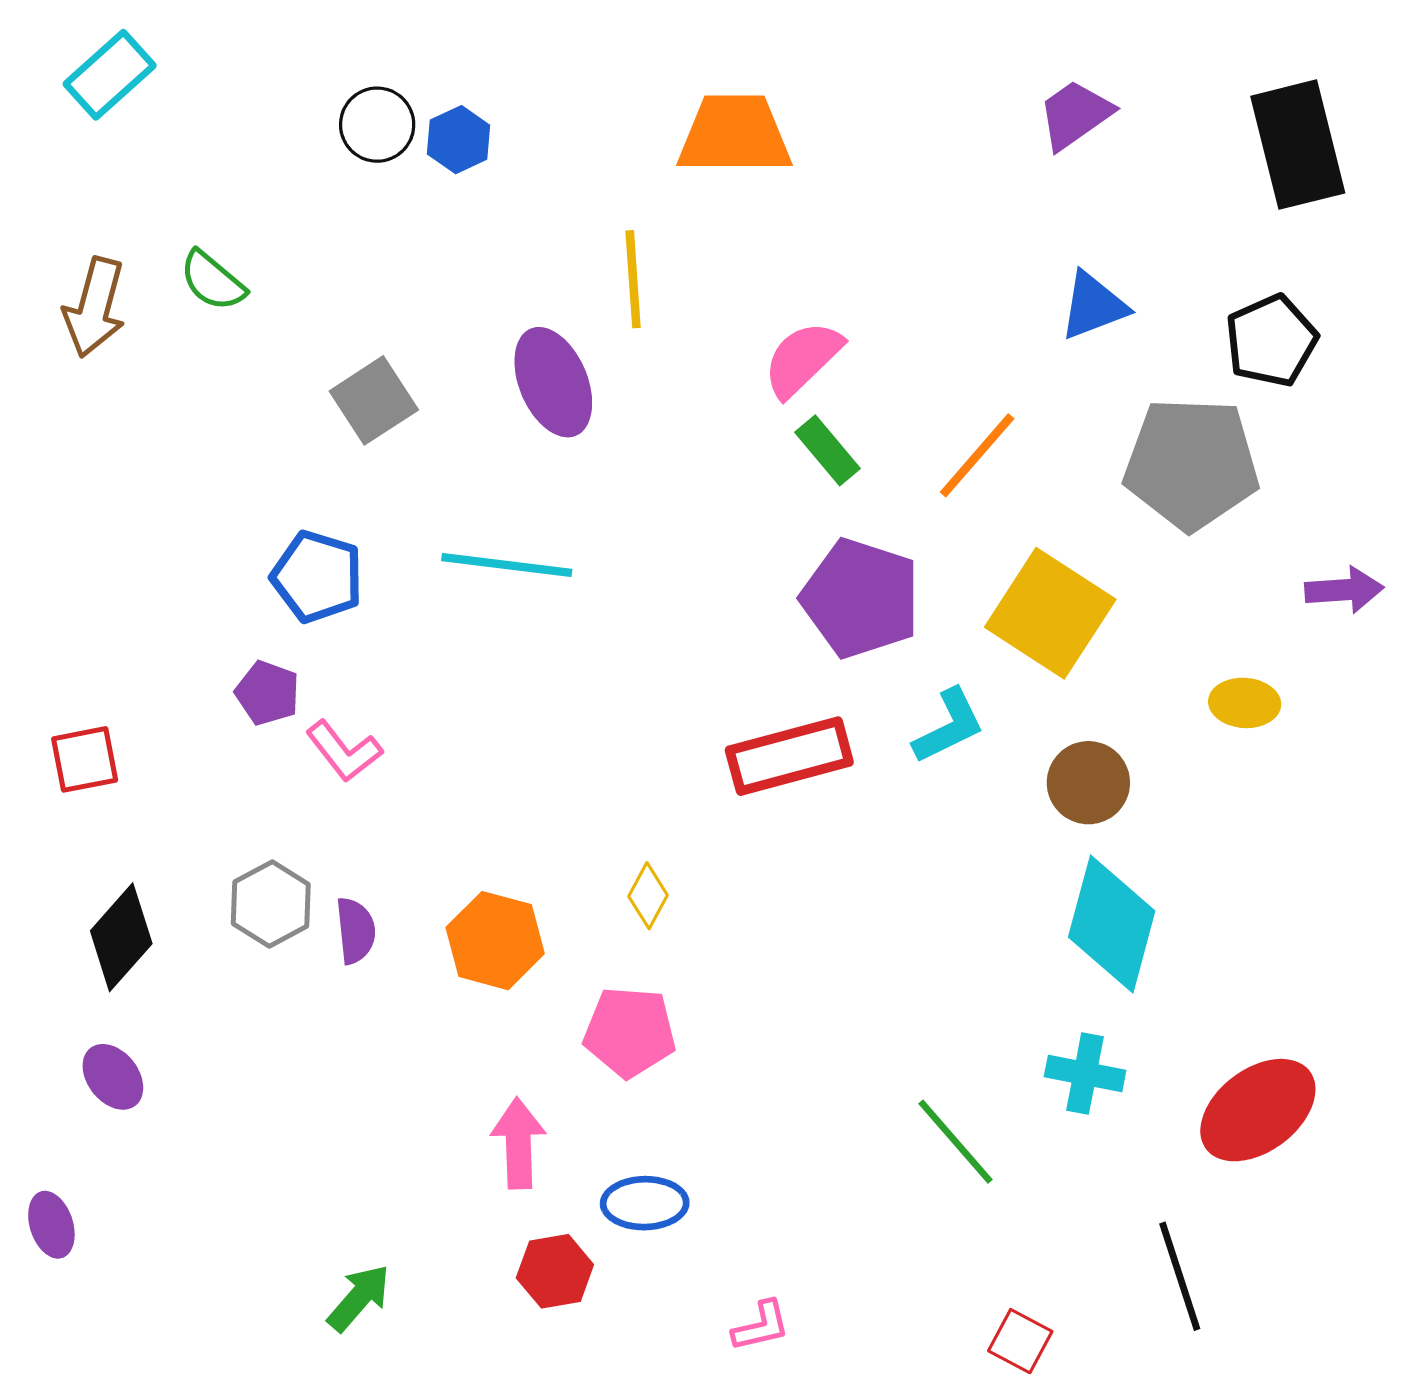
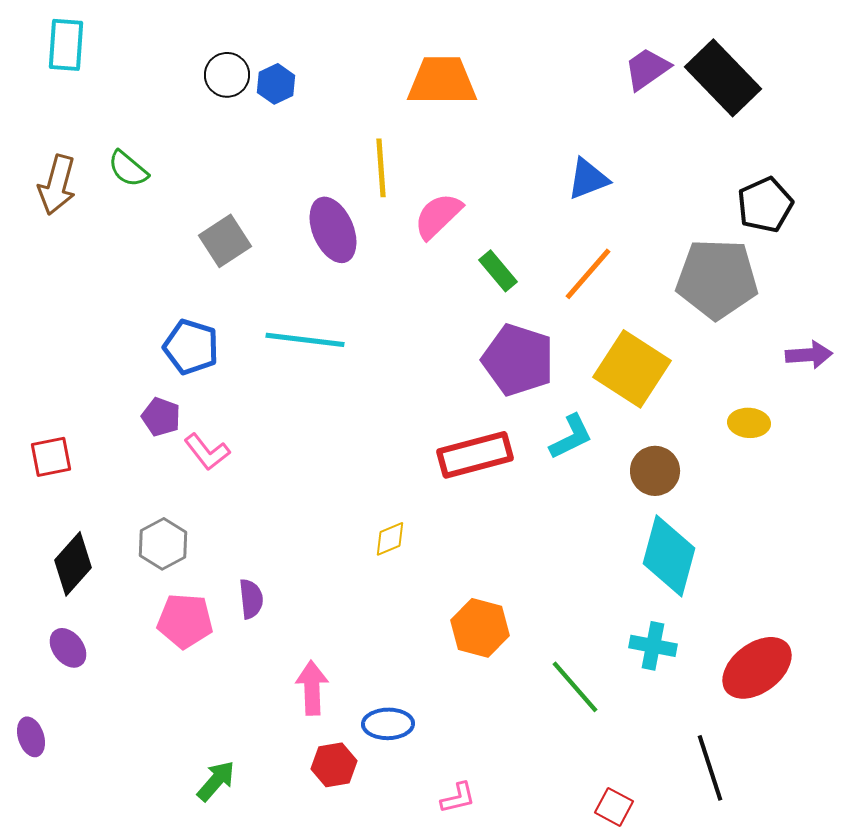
cyan rectangle: (110, 75) -> (66, 45), turned -44
black rectangle: (1298, 145) -> (723, 78), moved, turned -30
blue triangle: (1093, 306) -> (588, 179), moved
pink semicircle: (803, 359) -> (438, 216), moved
yellow diamond: (648, 896) -> (390, 539), turned 39
purple semicircle: (356, 931) -> (251, 599), moved
orange hexagon: (495, 941) -> (480, 628), moved
pink pentagon: (630, 1032) -> (185, 621), moved

